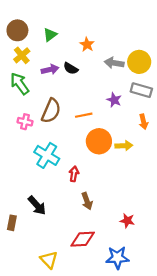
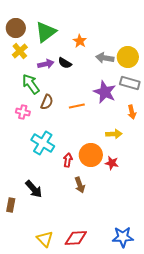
green triangle: (50, 35) -> (46, 32), size x1.6
green arrow: (20, 84) -> (31, 84), moved
purple star: (114, 100) -> (105, 92), size x1.6
brown semicircle: (51, 111) -> (47, 102), size x0.7
orange circle: (99, 141) -> (91, 155), moved
red star: (127, 221) -> (112, 163), moved
red diamond: (83, 239) -> (76, 238), moved
blue star: (117, 258) -> (123, 237), moved

